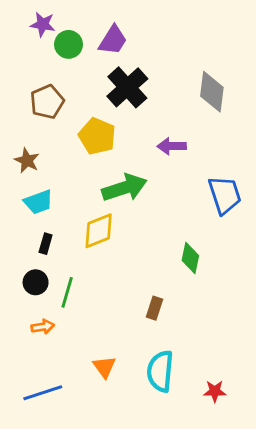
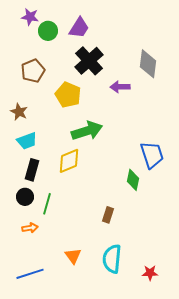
purple arrow: (172, 146) -> (120, 87), moved
blue trapezoid: (225, 195) -> (152, 155), moved
black rectangle: (46, 244) -> (32, 170), size x1.5

